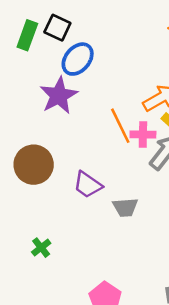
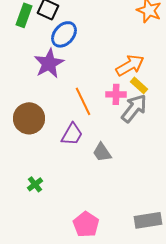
orange line: (120, 126) -> (83, 101), moved
purple trapezoid: (88, 185) -> (72, 134), turned -95
gray trapezoid: (125, 207) -> (102, 152), turned 60

